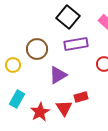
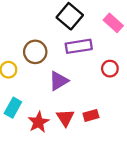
red rectangle: (81, 97) -> (91, 115), moved

